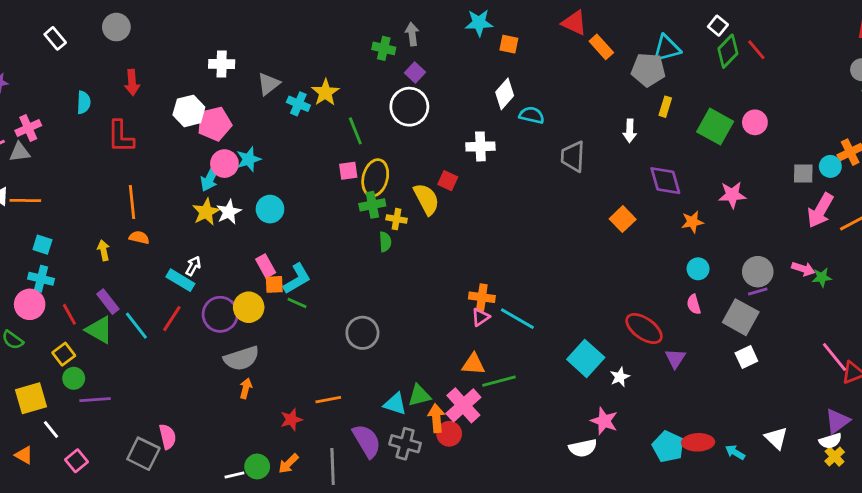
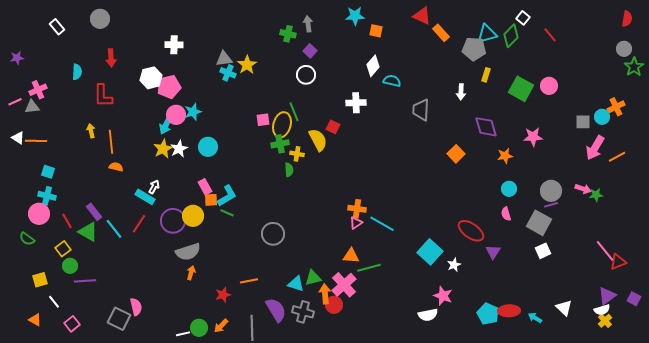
green diamond: (728, 51) -> (511, 36), moved
gray triangle: (269, 84) -> (224, 59), moved, turned 30
white circle: (409, 107) -> (306, 75), size x0.7
green line: (355, 131) -> (294, 112), moved
yellow arrow: (104, 250) -> (91, 131), moved
yellow square: (31, 398) -> (40, 280), size x0.7

